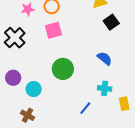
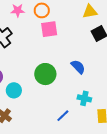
pink square: (53, 30) -> (49, 29), moved
blue semicircle: (105, 58) -> (78, 67), moved

